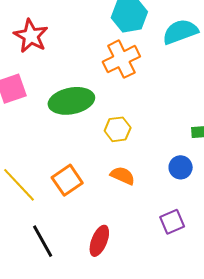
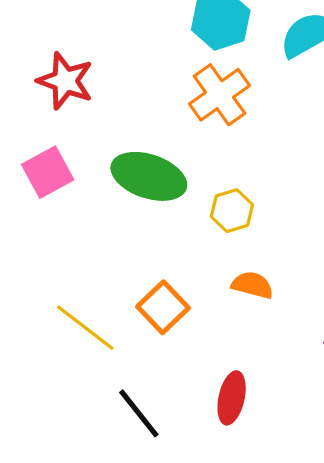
green ellipse: (71, 101) -> (149, 176), turned 39

